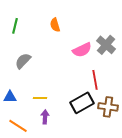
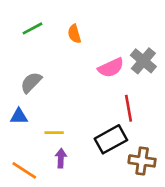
green line: (15, 26) -> (32, 28), moved, turned 49
blue triangle: (10, 97) -> (19, 116), moved
brown cross: (108, 107) -> (142, 161), moved

